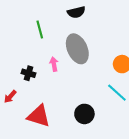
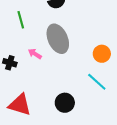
pink arrow: (54, 64) -> (35, 54), turned -48

